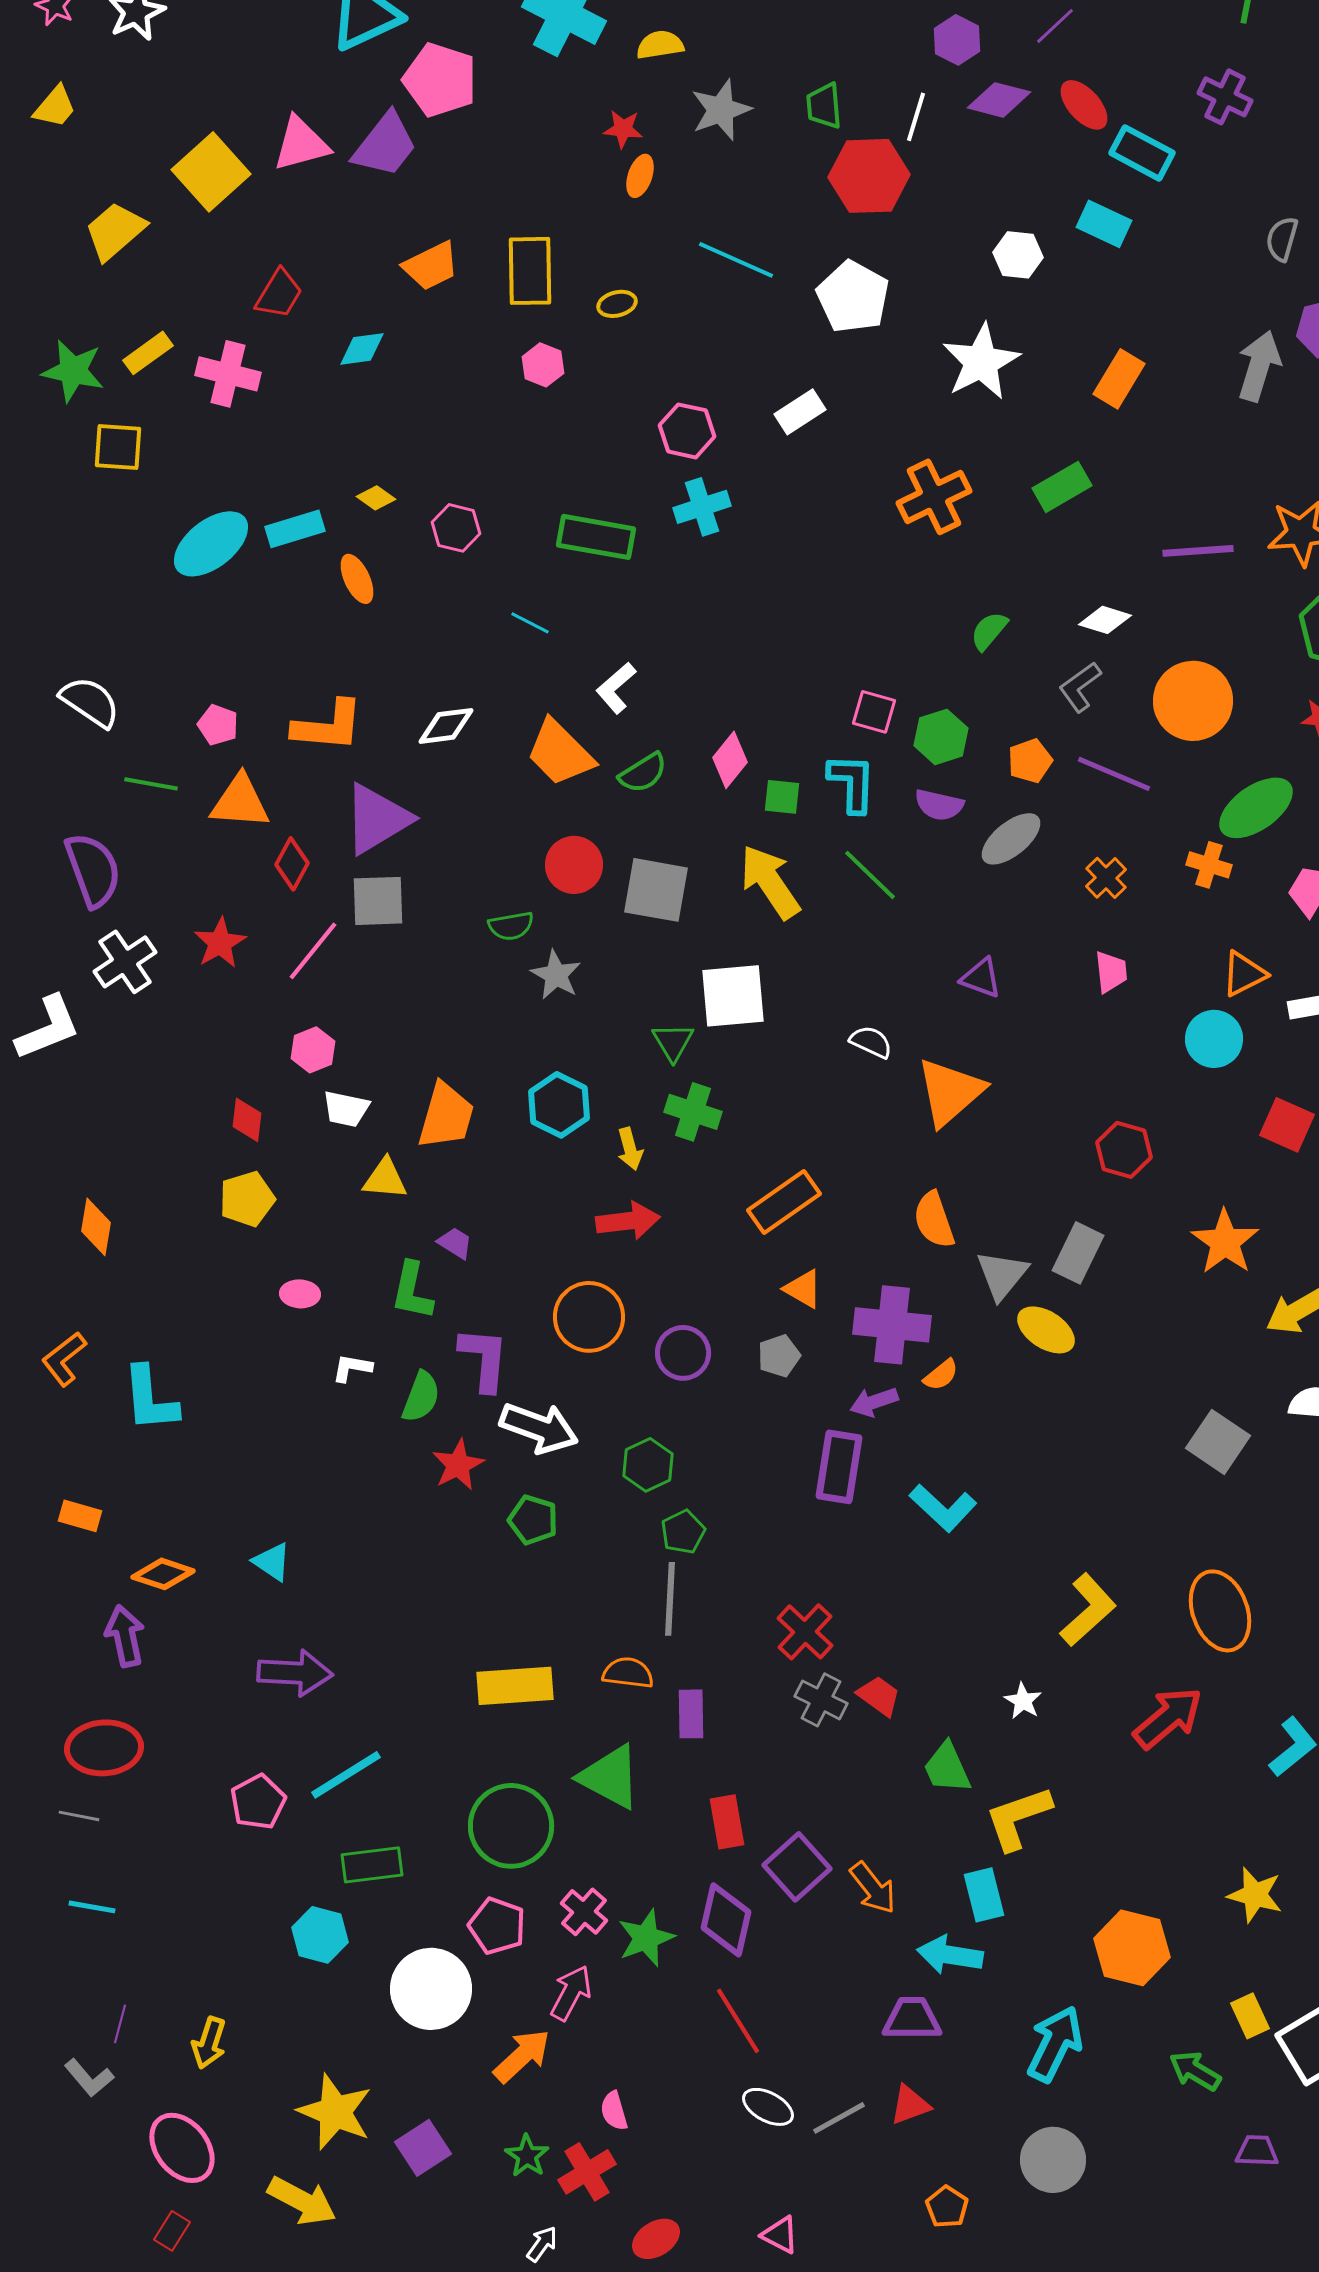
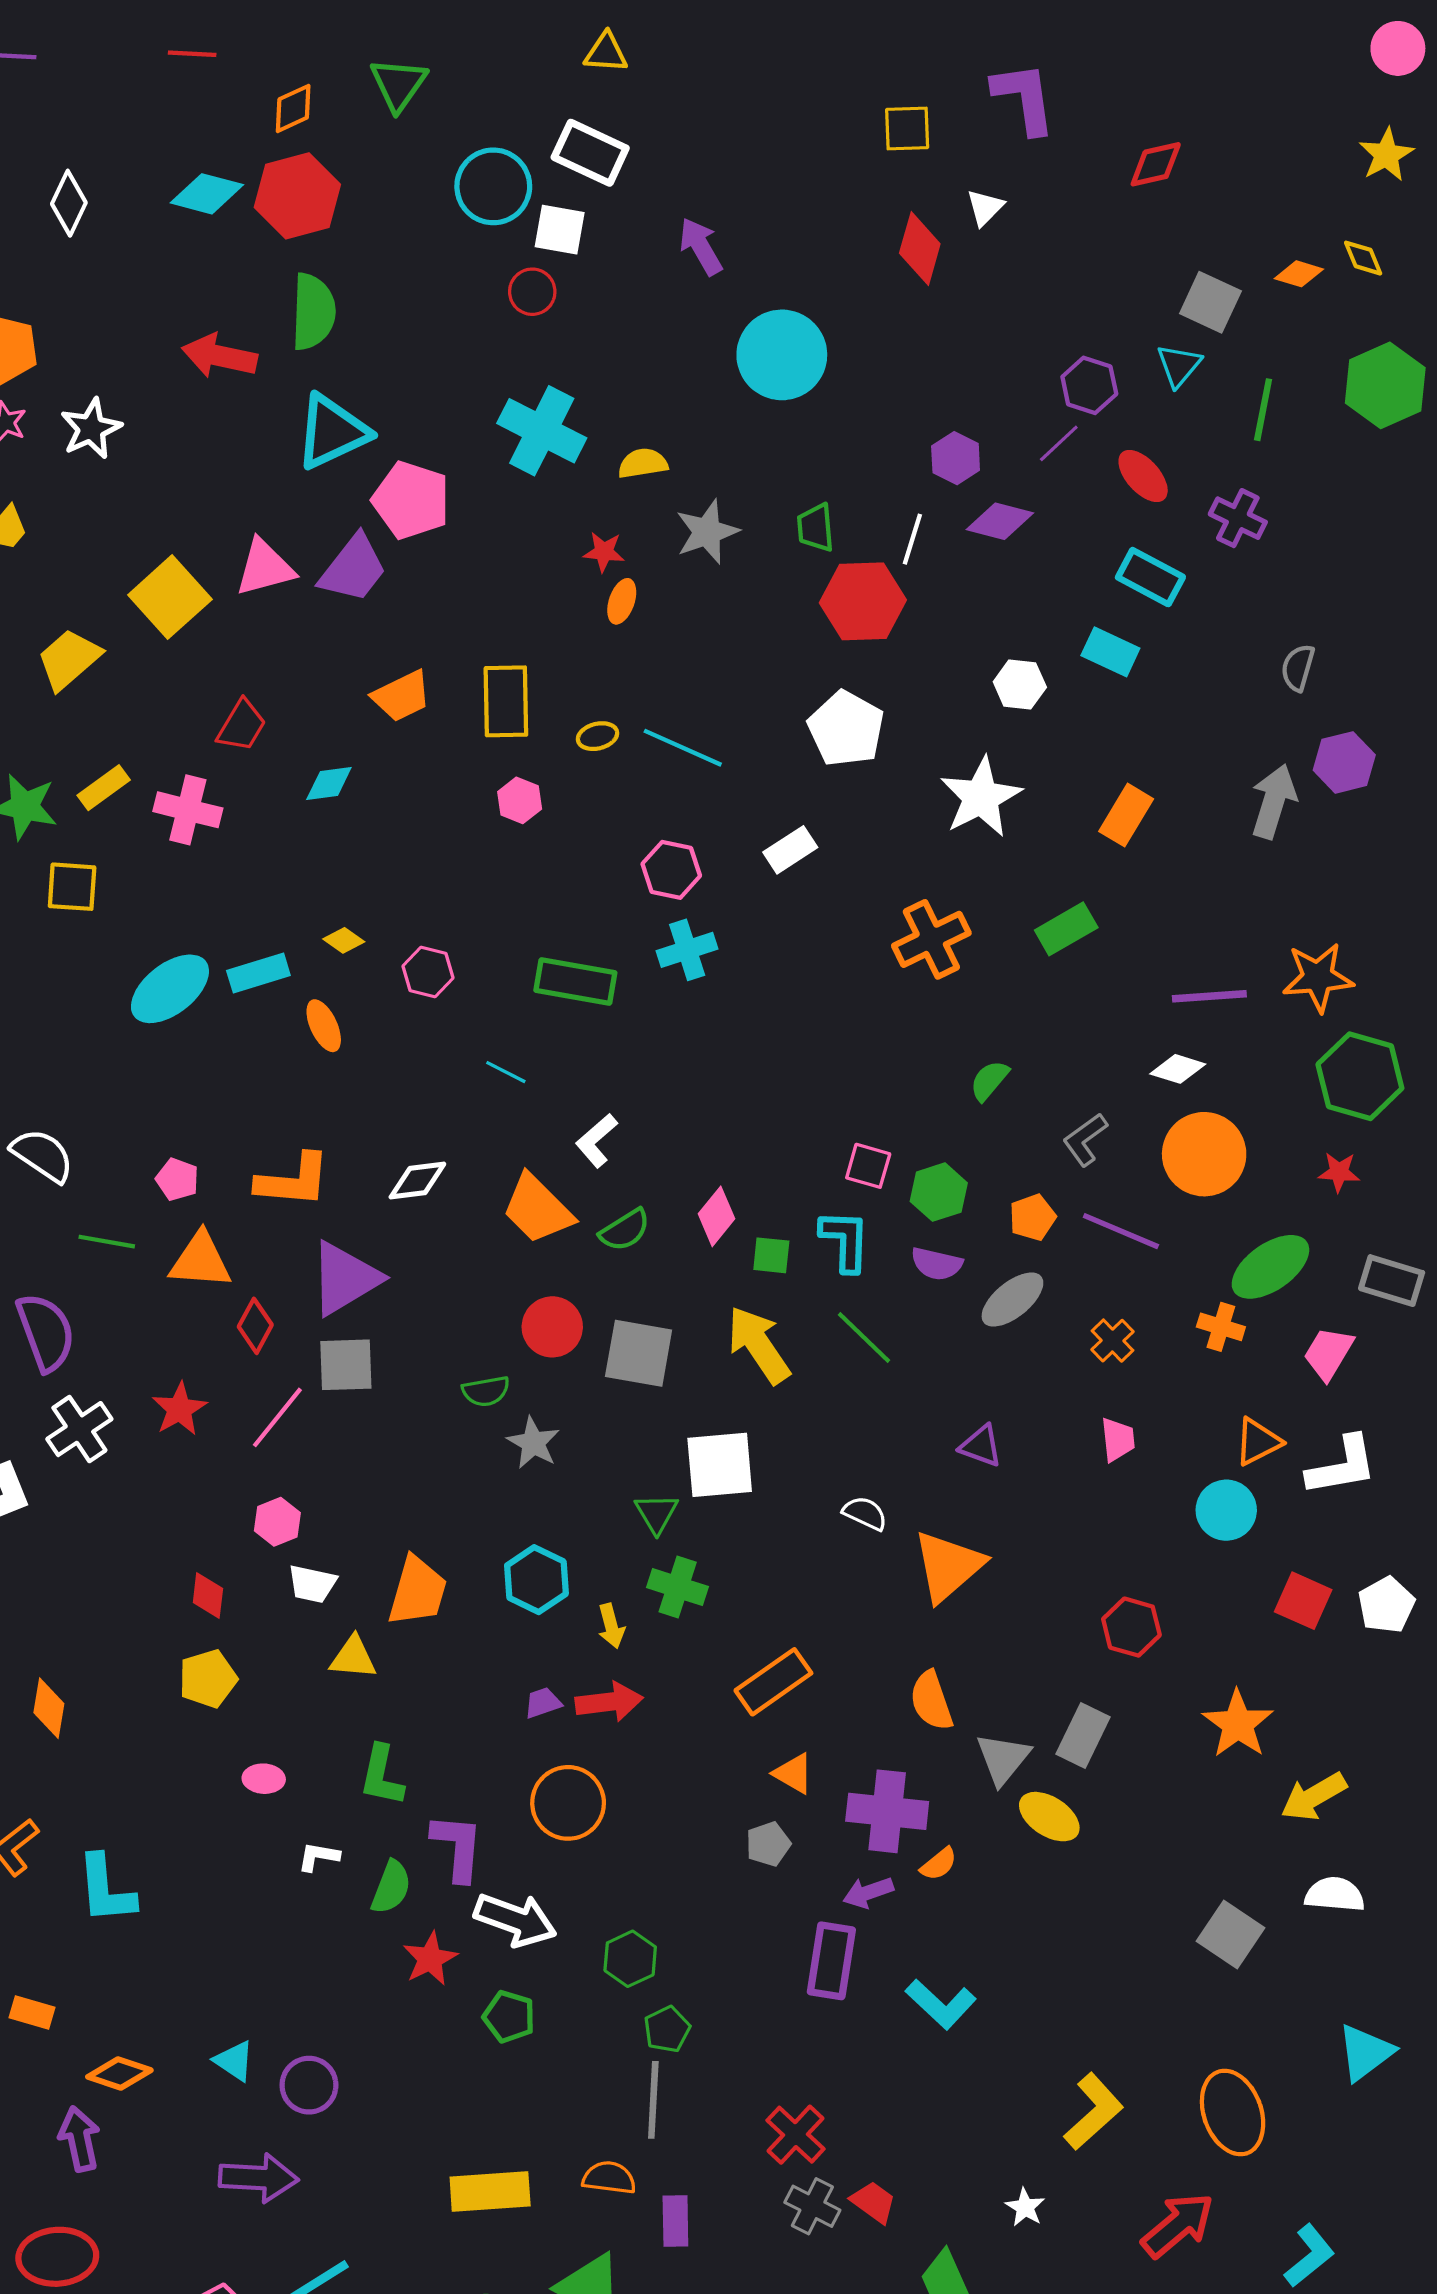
red ellipse: (1084, 105) -> (1143, 476), moved
cyan line: (736, 260) -> (683, 748), moved
white diamond: (1105, 620) -> (1178, 1069), moved
purple trapezoid: (455, 1243) -> (543, 1703), moved, turned -51
purple circle: (683, 1353) -> (309, 2085), moved

